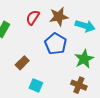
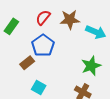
blue pentagon: (56, 44) -> (43, 45), moved

